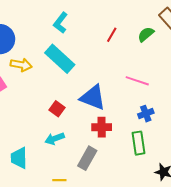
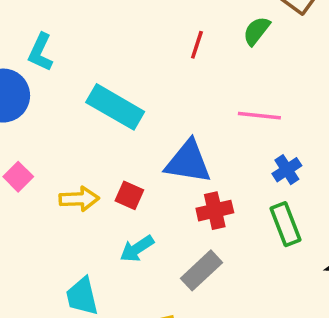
cyan L-shape: (61, 23) -> (40, 52), moved
yellow arrow: (21, 65) -> (79, 199), moved
gray rectangle: (87, 158) -> (201, 270), turned 30

